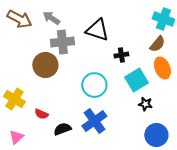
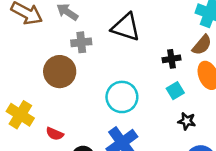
gray cross: (62, 42) -> (81, 42), size x0.7
black cross: (121, 55) -> (171, 59), moved
cyan square: (136, 80) -> (175, 91), size x0.6

